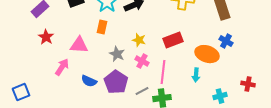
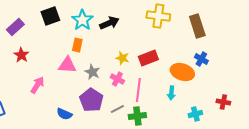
yellow star: (139, 40) -> (122, 58), moved
pink triangle: (79, 45) -> (67, 65), moved
blue semicircle: (89, 81) -> (64, 114), moved

